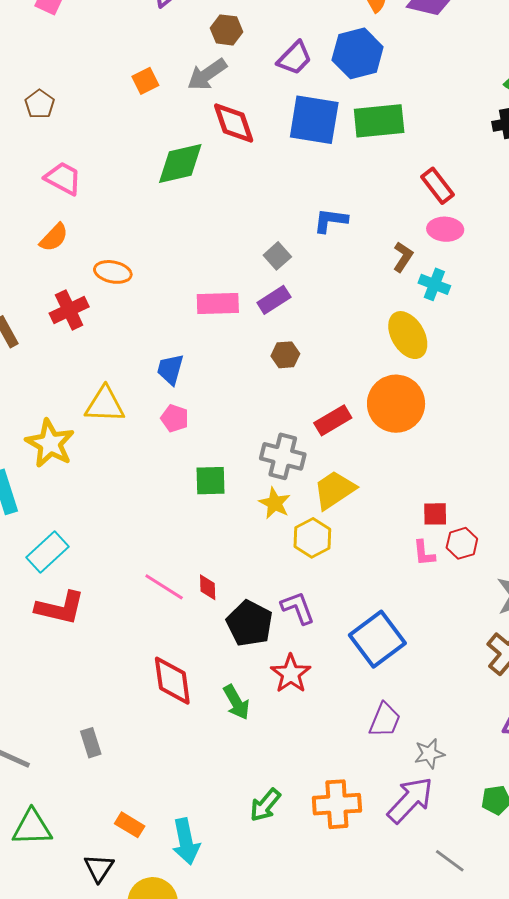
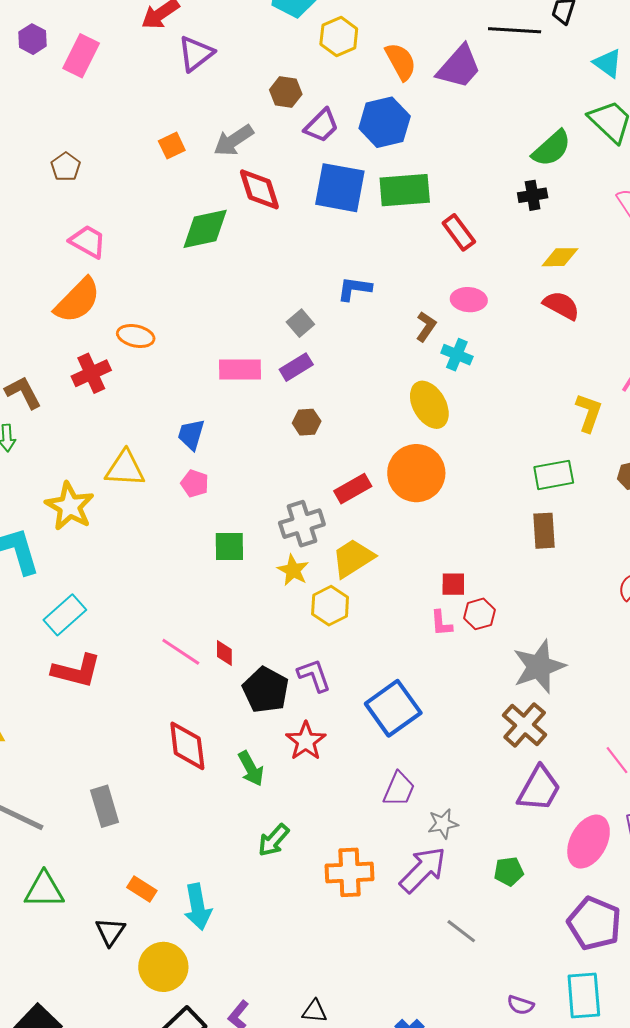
brown hexagon: (227, 30) -> (286, 92), moved
red rectangle: (438, 186) -> (459, 232), moved
orange semicircle: (54, 237) -> (77, 300), size x1.6
gray cross: (283, 456) -> (302, 524), turned -33
gray rectangle: (91, 743) -> (105, 806), size x1.4
green arrow: (265, 805) -> (274, 840), moved

